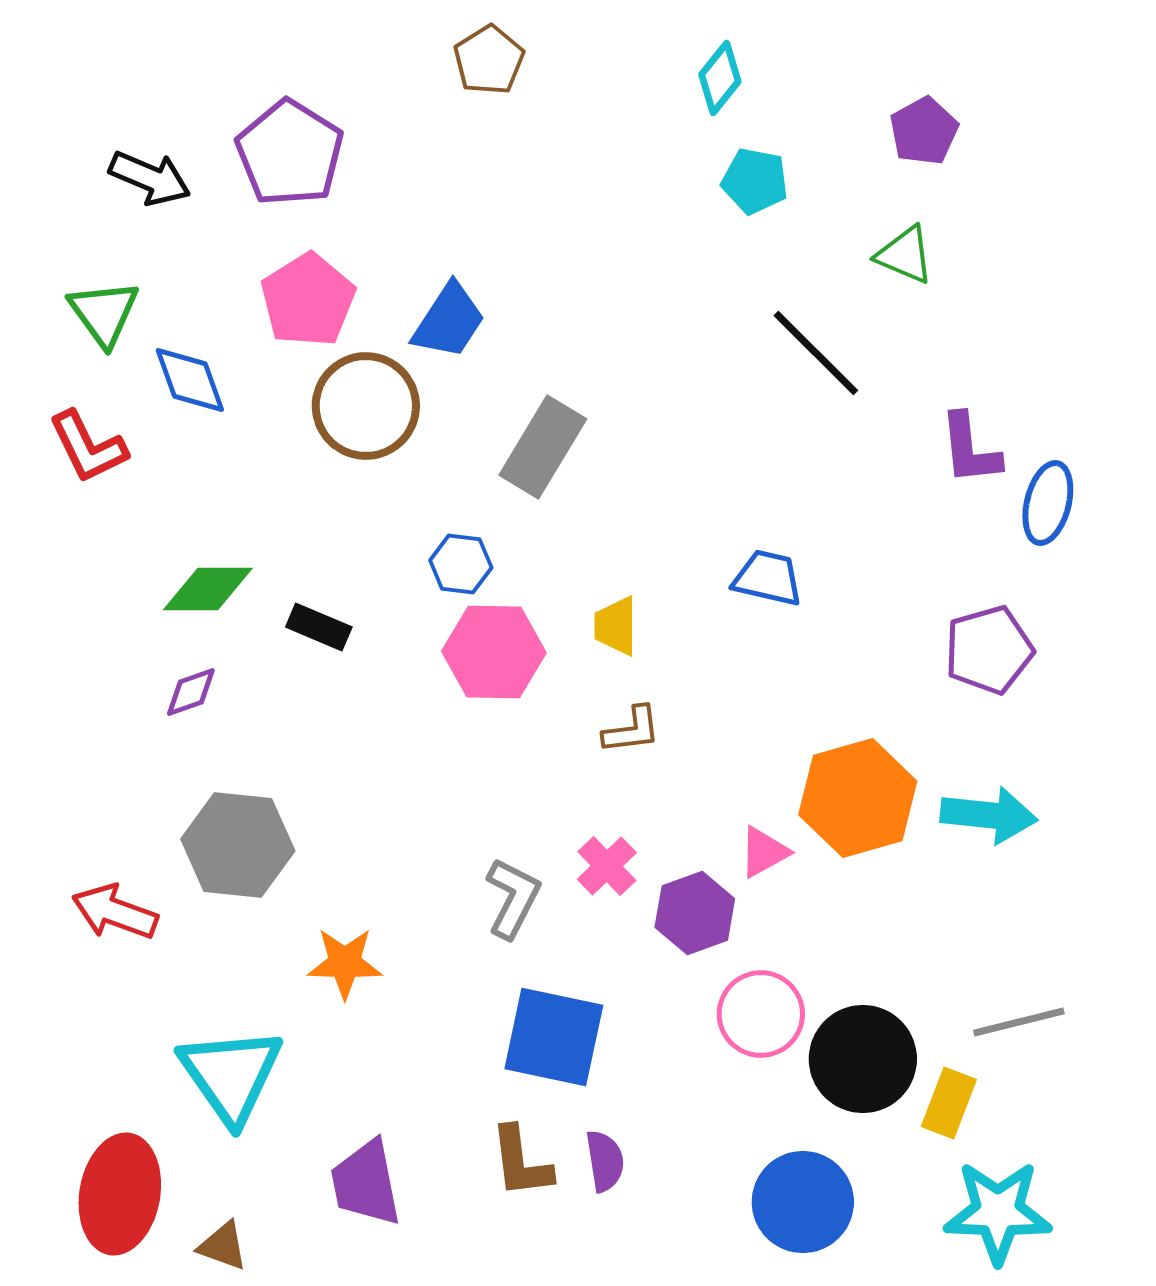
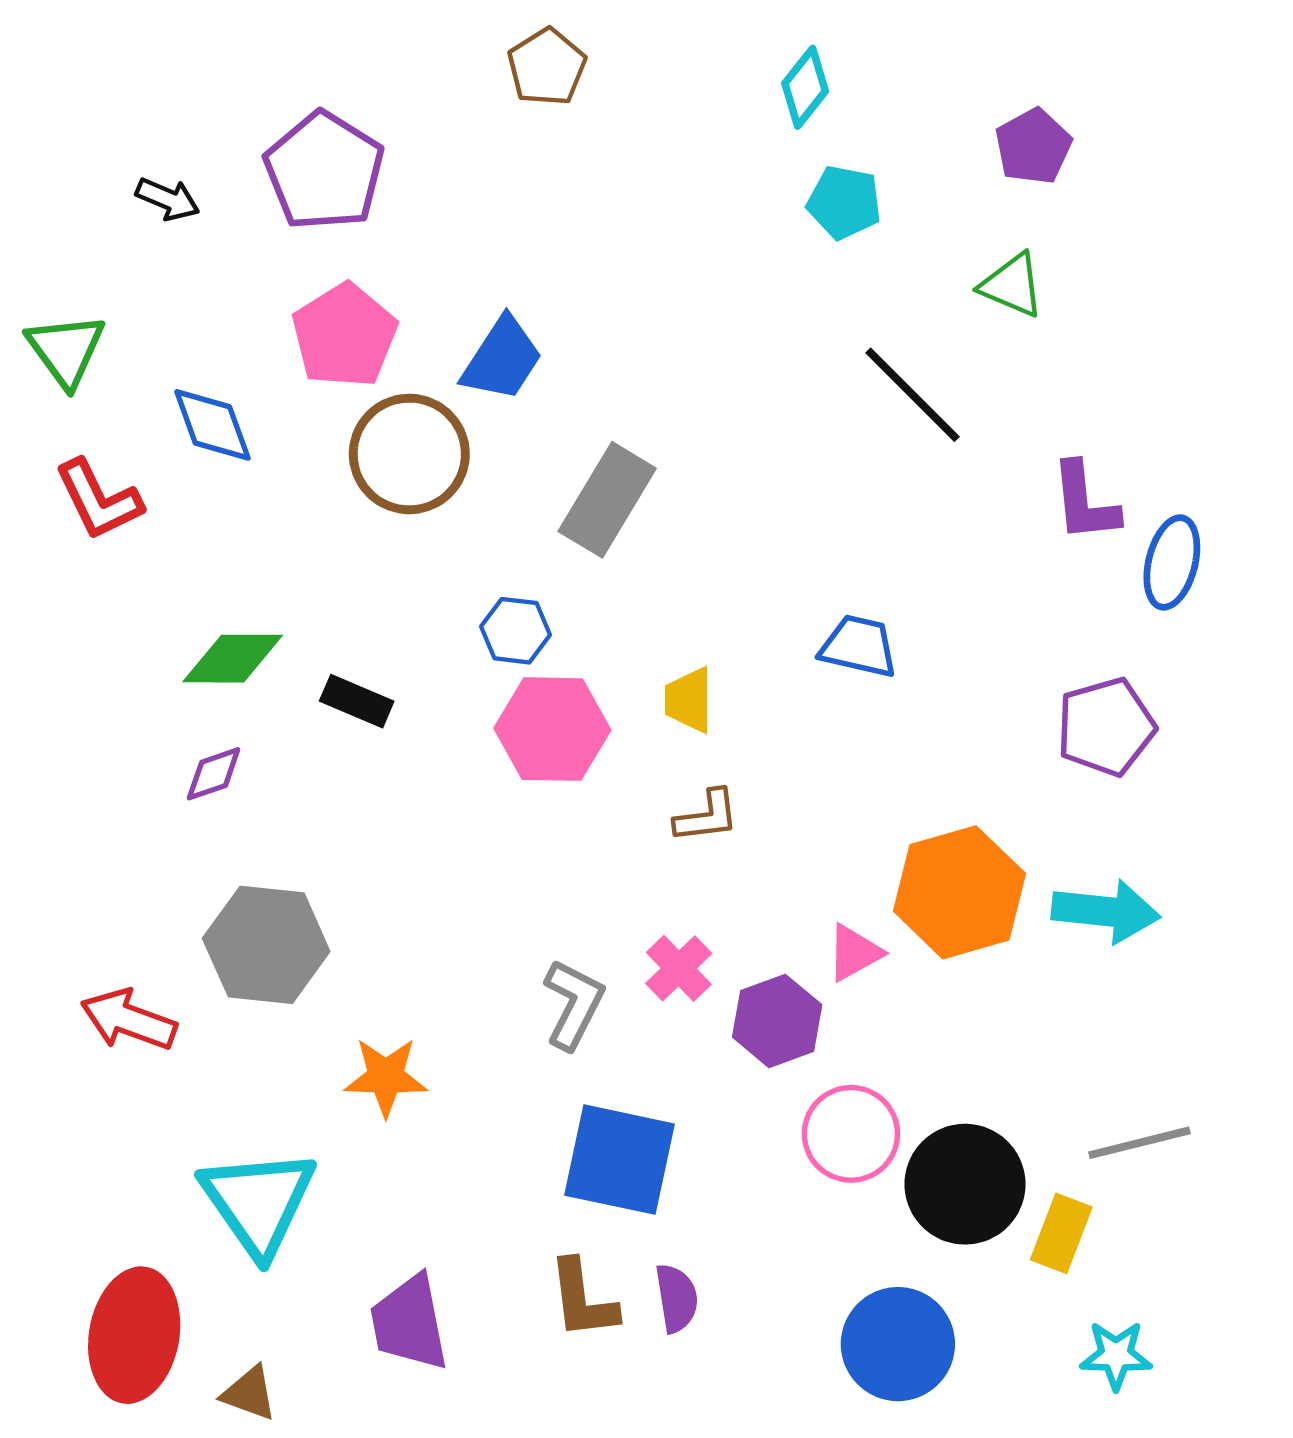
black arrow: (150, 178) -> (168, 199), size x0.7
green triangle: (104, 313) -> (66, 350), moved
cyan star: (998, 1212) -> (1116, 1355), size x0.6

